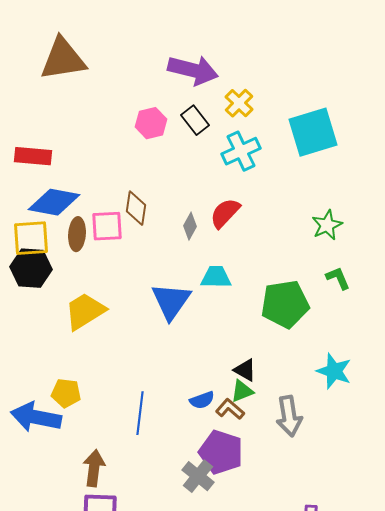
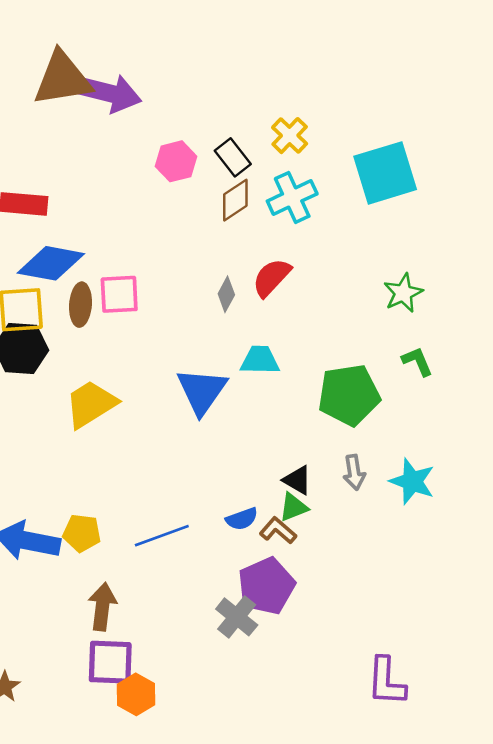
purple arrow: (193, 70) -> (109, 93), moved
brown diamond: (136, 208) -> (235, 200), moved, turned 48
yellow pentagon: (66, 393) -> (82, 533), moved
blue line: (140, 413) -> (162, 536), turned 63
gray arrow: (289, 416) -> (354, 472), moved, size x0.7
purple pentagon: (221, 452) -> (266, 586), turned 30

